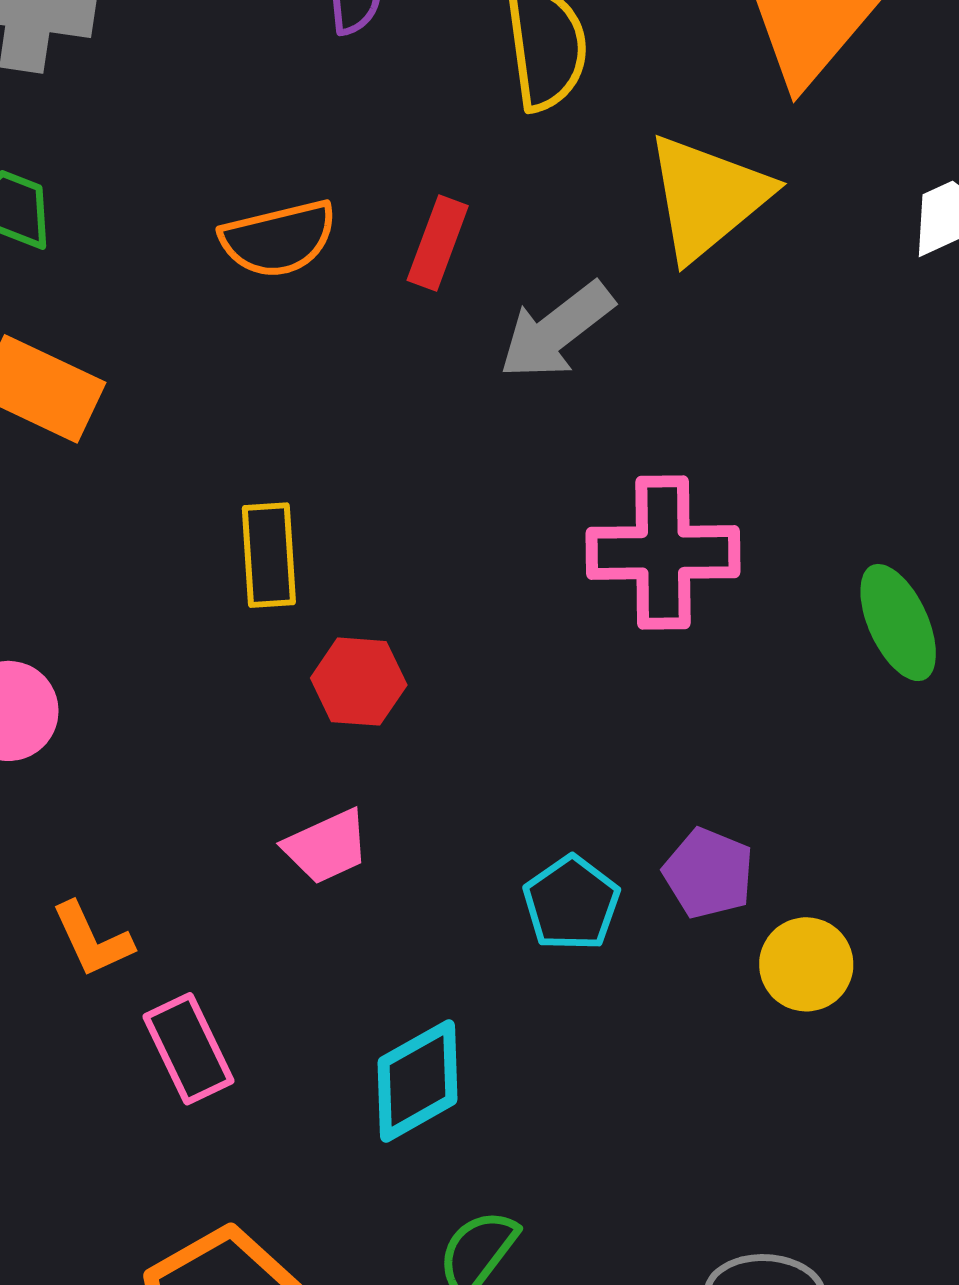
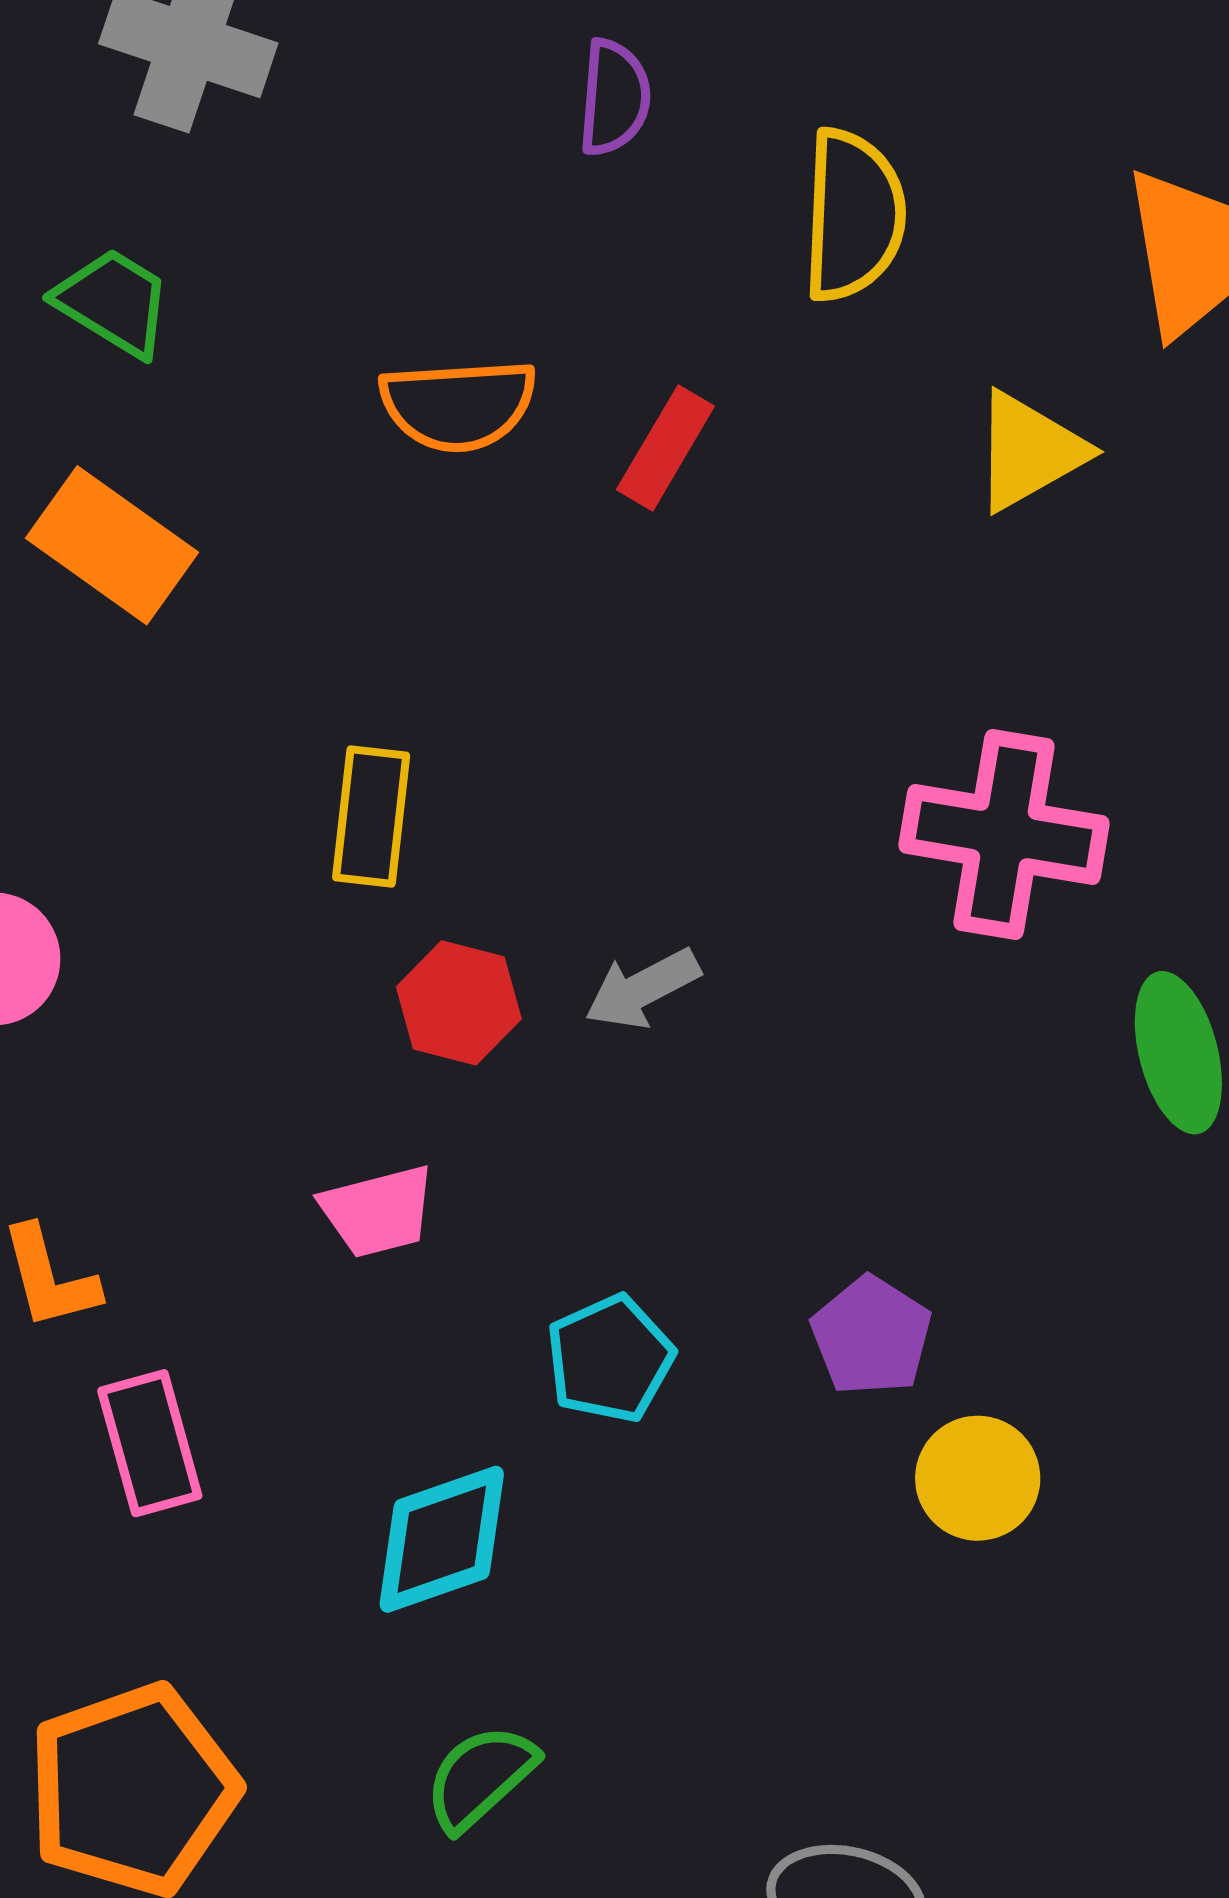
yellow triangle: (707, 197) -> (1029, 451), size x0.7
gray arrow: (556, 331) -> (642, 989), moved, size x0.7
pink cross: (663, 552) -> (1004, 834), moved
cyan pentagon: (571, 903) -> (610, 1359), moved

